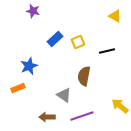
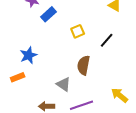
blue rectangle: (55, 39) -> (49, 14), moved
black line: (107, 51) -> (107, 40), turned -35

